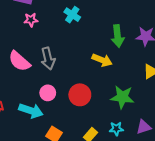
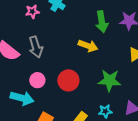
pink star: (31, 20) -> (32, 12), moved

